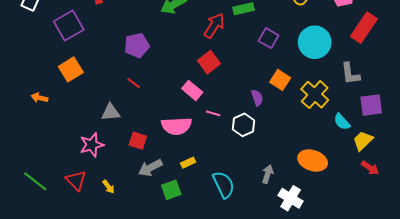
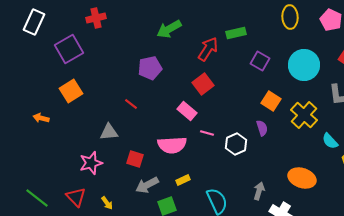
purple pentagon: (137, 45) -> (150, 68), moved
purple semicircle: (257, 98) -> (262, 128), moved

